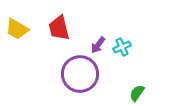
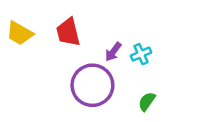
green semicircle: (137, 93) -> (147, 101), moved

